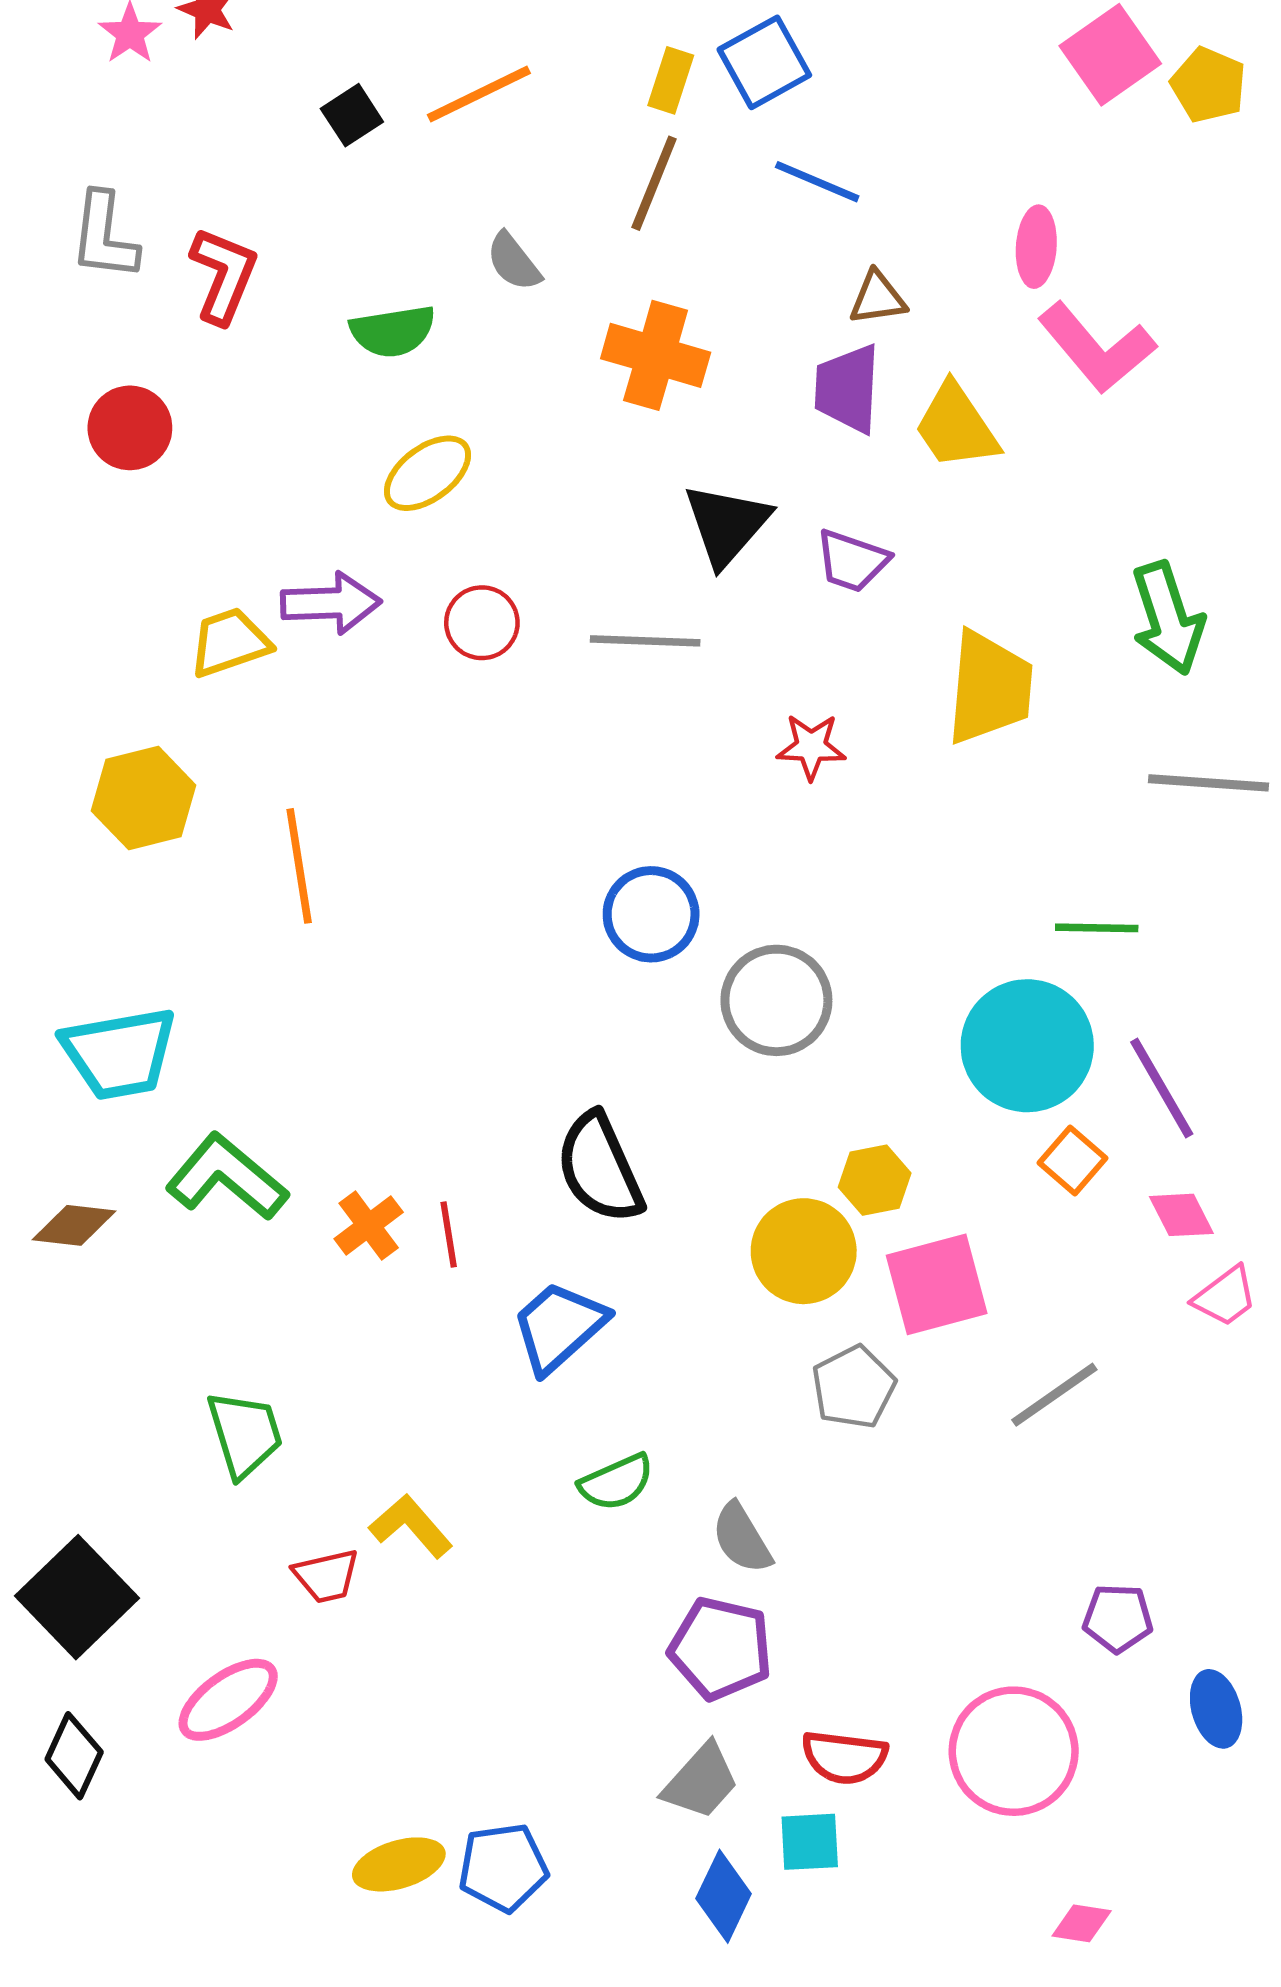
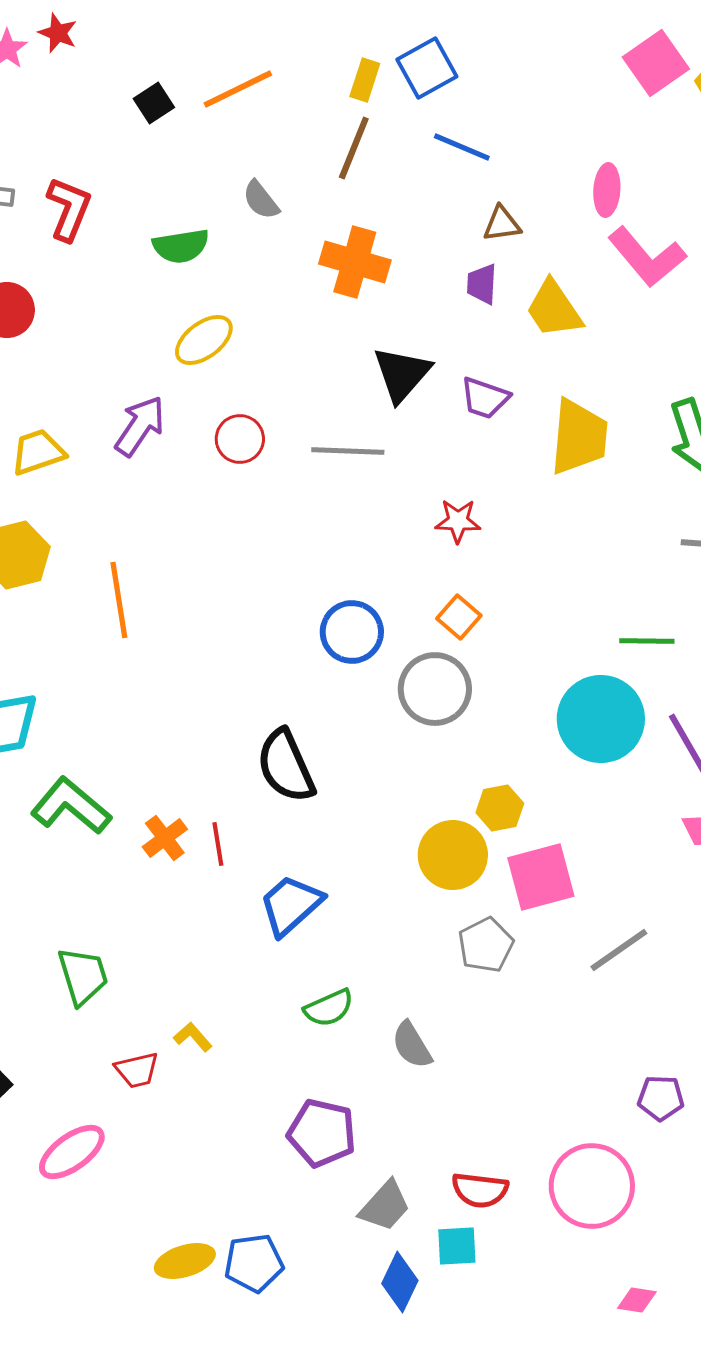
purple trapezoid: (847, 389) -> (482, 284), size x0.7
purple arrow: (331, 603) -> (140, 426), turned -54
yellow trapezoid: (230, 642) -> (38, 452), moved
yellow trapezoid: (989, 688) -> (579, 437), moved
orange square: (1073, 1161) -> (459, 617), moved
black semicircle: (600, 1168) -> (286, 766), moved
yellow L-shape: (411, 1526) -> (193, 1037), size x0.7
purple pentagon: (721, 1648) -> (322, 1133), moved

